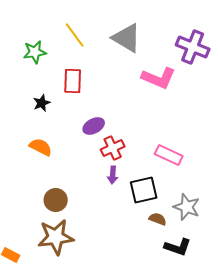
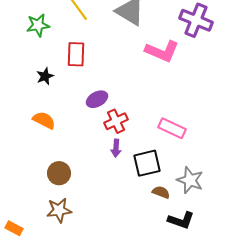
brown star: (56, 237) -> (59, 210), size x0.7

